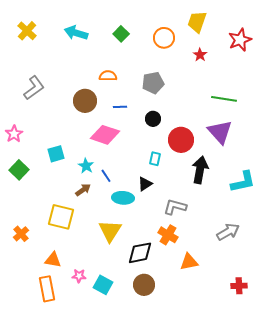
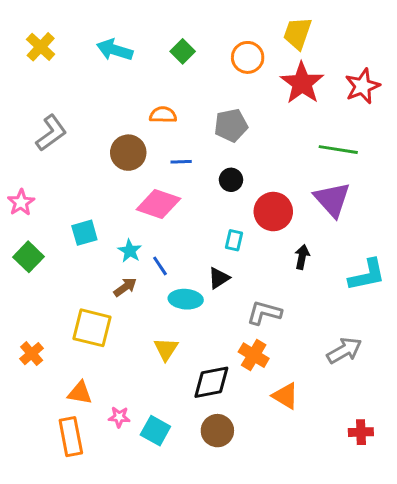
red star: (240, 40) -> (362, 86), moved
red star: (200, 55) -> (302, 83), size x2.0
black arrow: (200, 170) -> (302, 257), size x0.6
yellow triangle: (110, 231) -> (166, 349), size x0.7
orange triangle: (189, 262) -> (285, 396), turned 42

